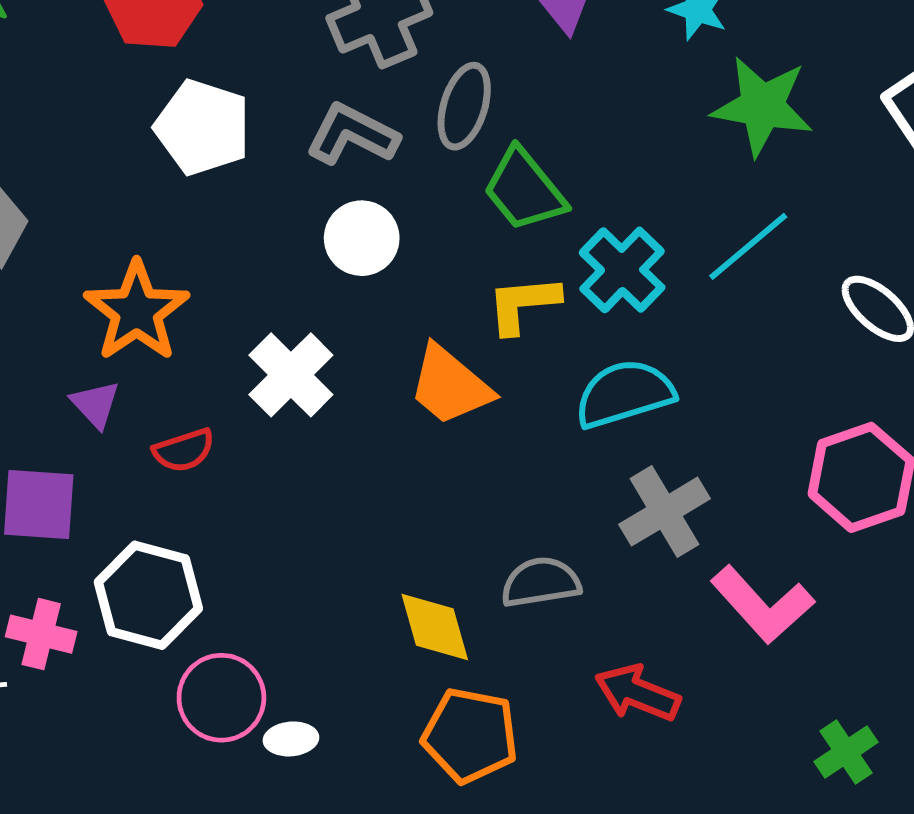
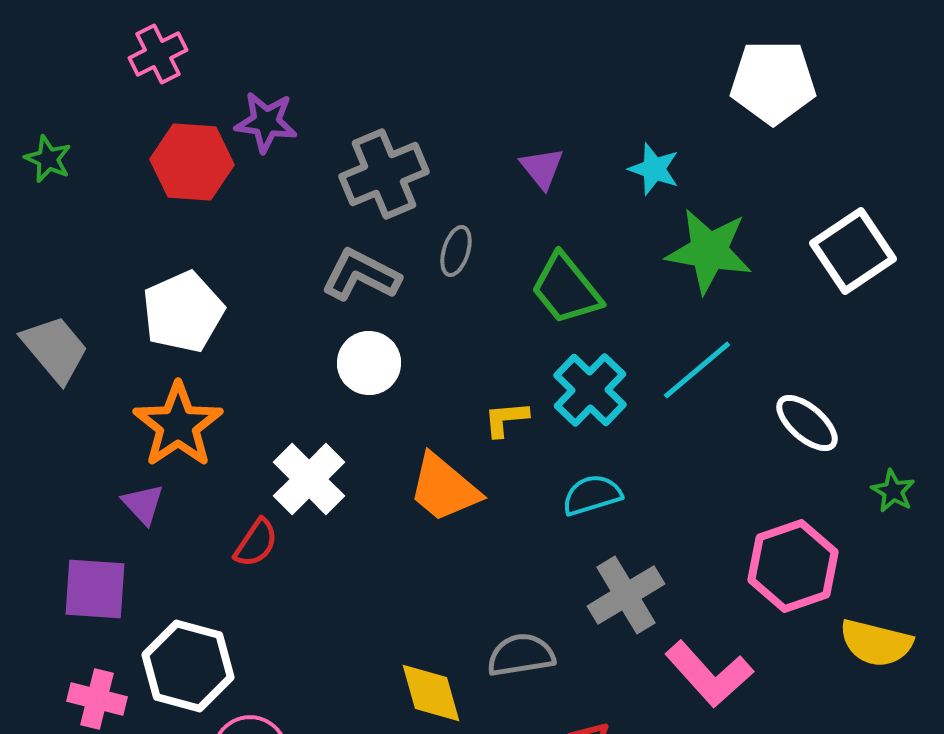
gray ellipse: (464, 106) -> (456, 251), size x0.7
white pentagon: (203, 127) -> (183, 312), moved, turned 30
green trapezoid: (524, 190) -> (566, 289), moved
yellow L-shape: (523, 304) -> (506, 419), size x0.7
cyan semicircle: (624, 394) -> (592, 495), size x0.7
red semicircle: (184, 450) -> (256, 543), moved, turned -38

